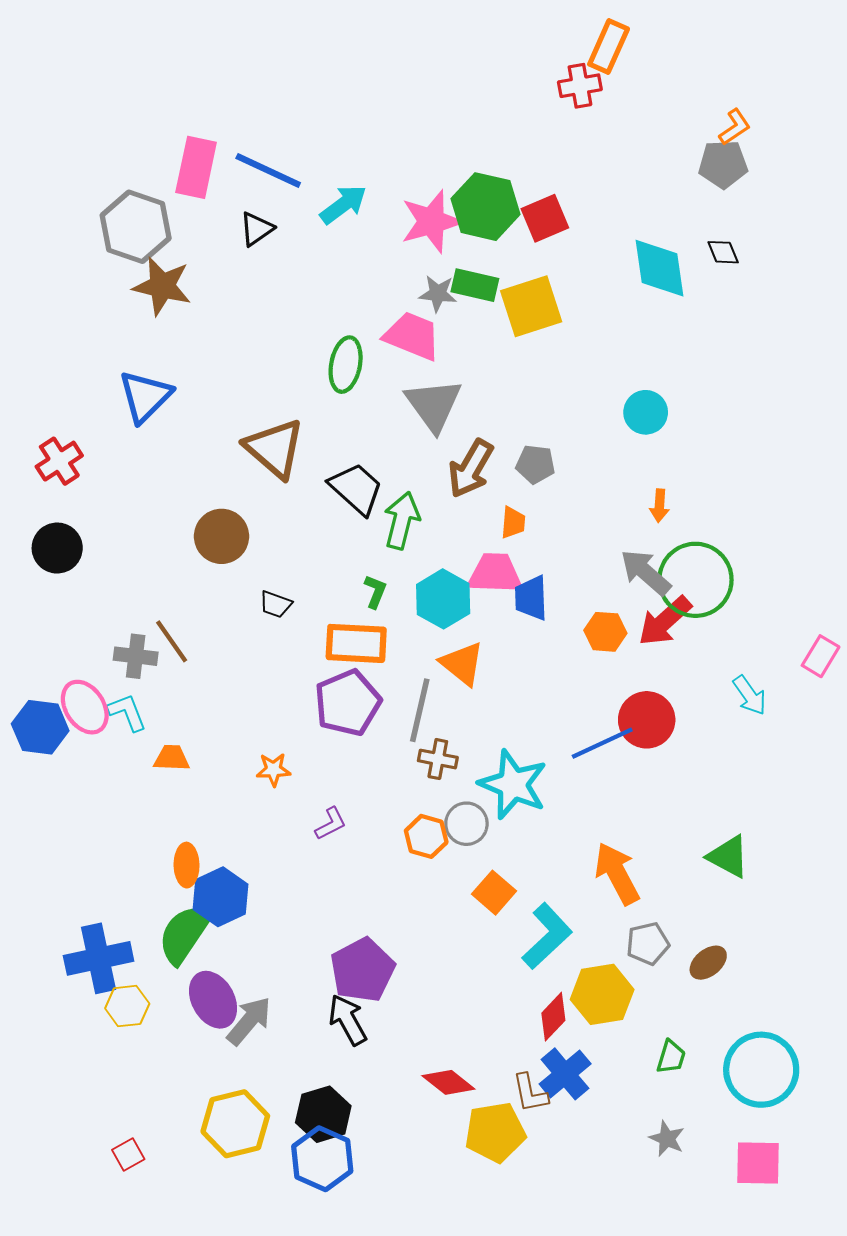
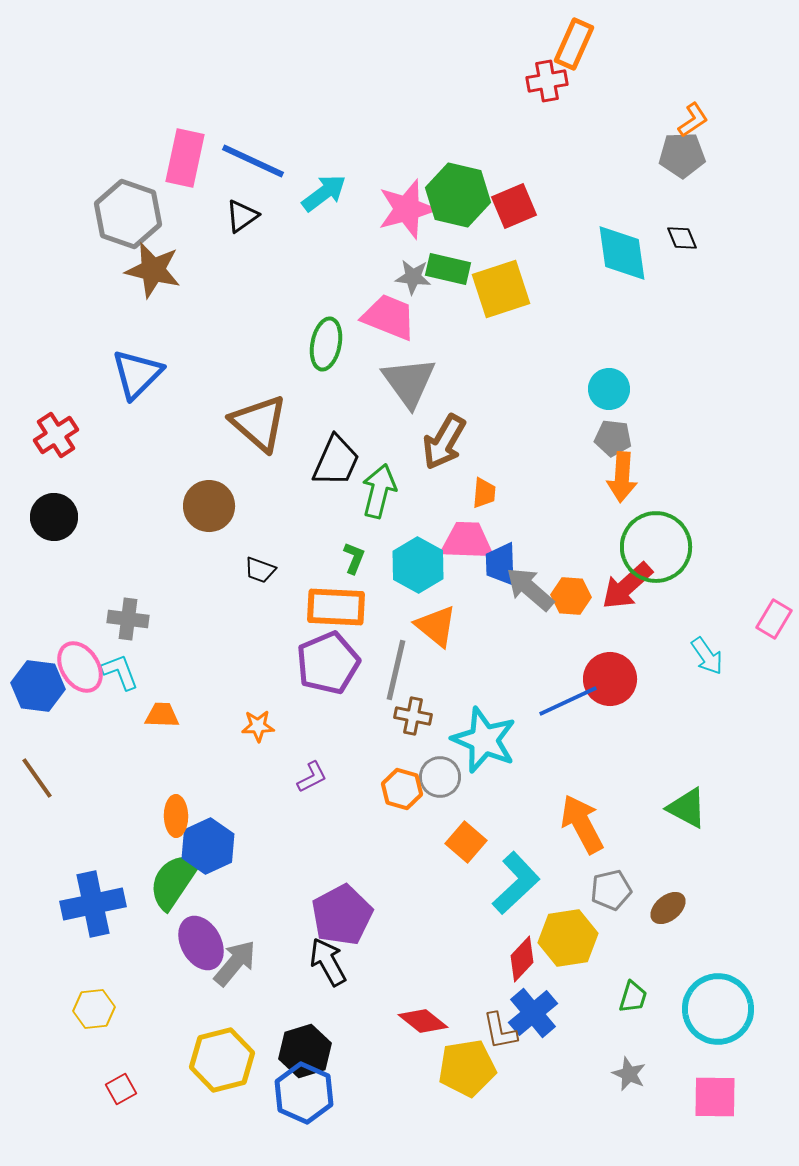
gray pentagon: (535, 464) -> (613, 438), moved
black trapezoid: (356, 489) -> (336, 461), turned 72
orange arrow: (659, 506) -> (622, 477), size x1.6
gray arrow: (646, 572) -> (530, 589), moved
brown line: (172, 641) -> (37, 778), moved
yellow hexagon: (127, 1006) -> (94, 1009), moved

